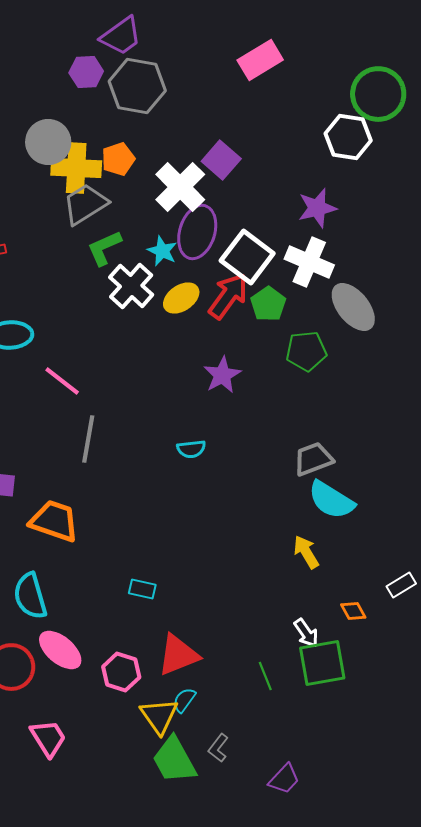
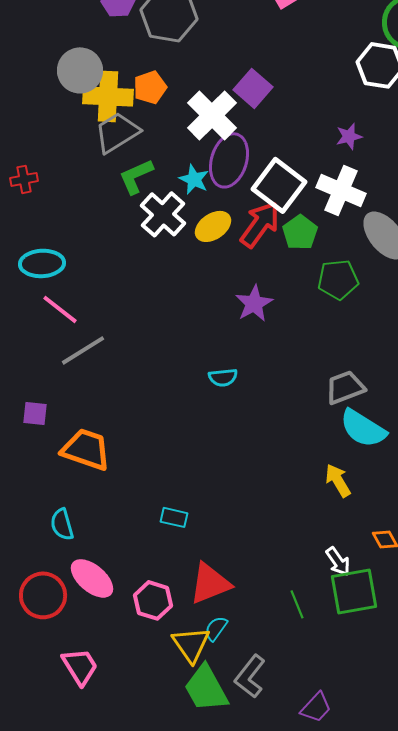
purple star: (317, 208) -> (349, 136), size x0.7
pink line: (62, 381) -> (60, 309), moved
gray line: (88, 439) -> (83, 350), moved, turned 48
cyan semicircle: (30, 596) -> (62, 524), size x0.7
gray L-shape: (218, 748) -> (250, 676), size x1.5

